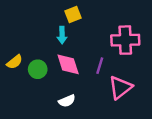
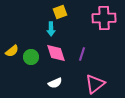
pink cross: (125, 40) -> (104, 18), moved
pink triangle: (120, 87) -> (95, 84), moved

